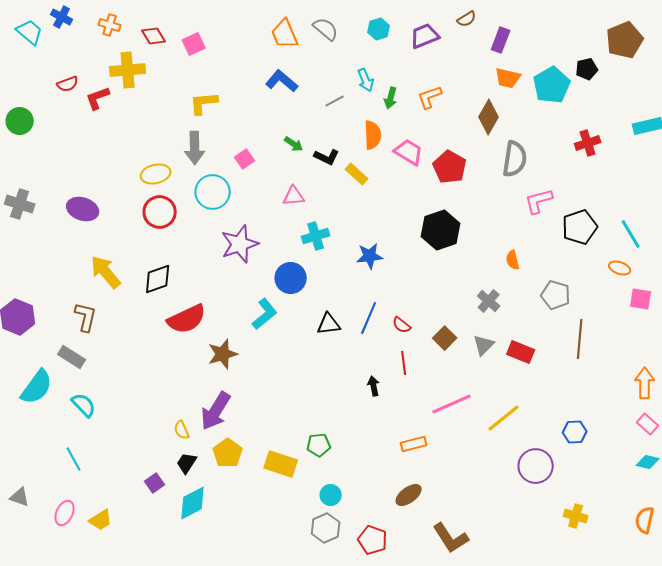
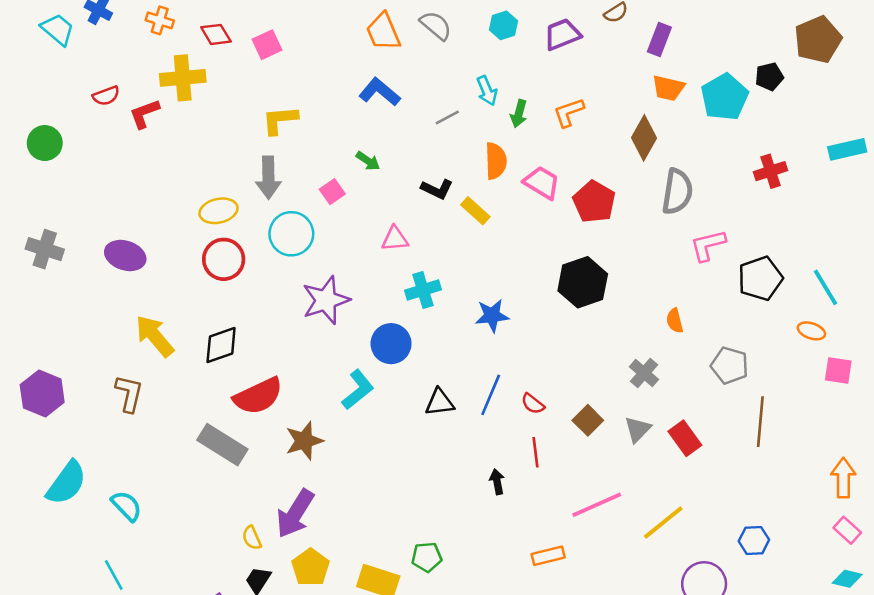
green arrow: (294, 144) -> (368, 161), moved
red rectangle: (521, 352) -> (685, 438), turned 32
gray rectangle: (72, 357) -> (222, 445), moved, size x1.4

